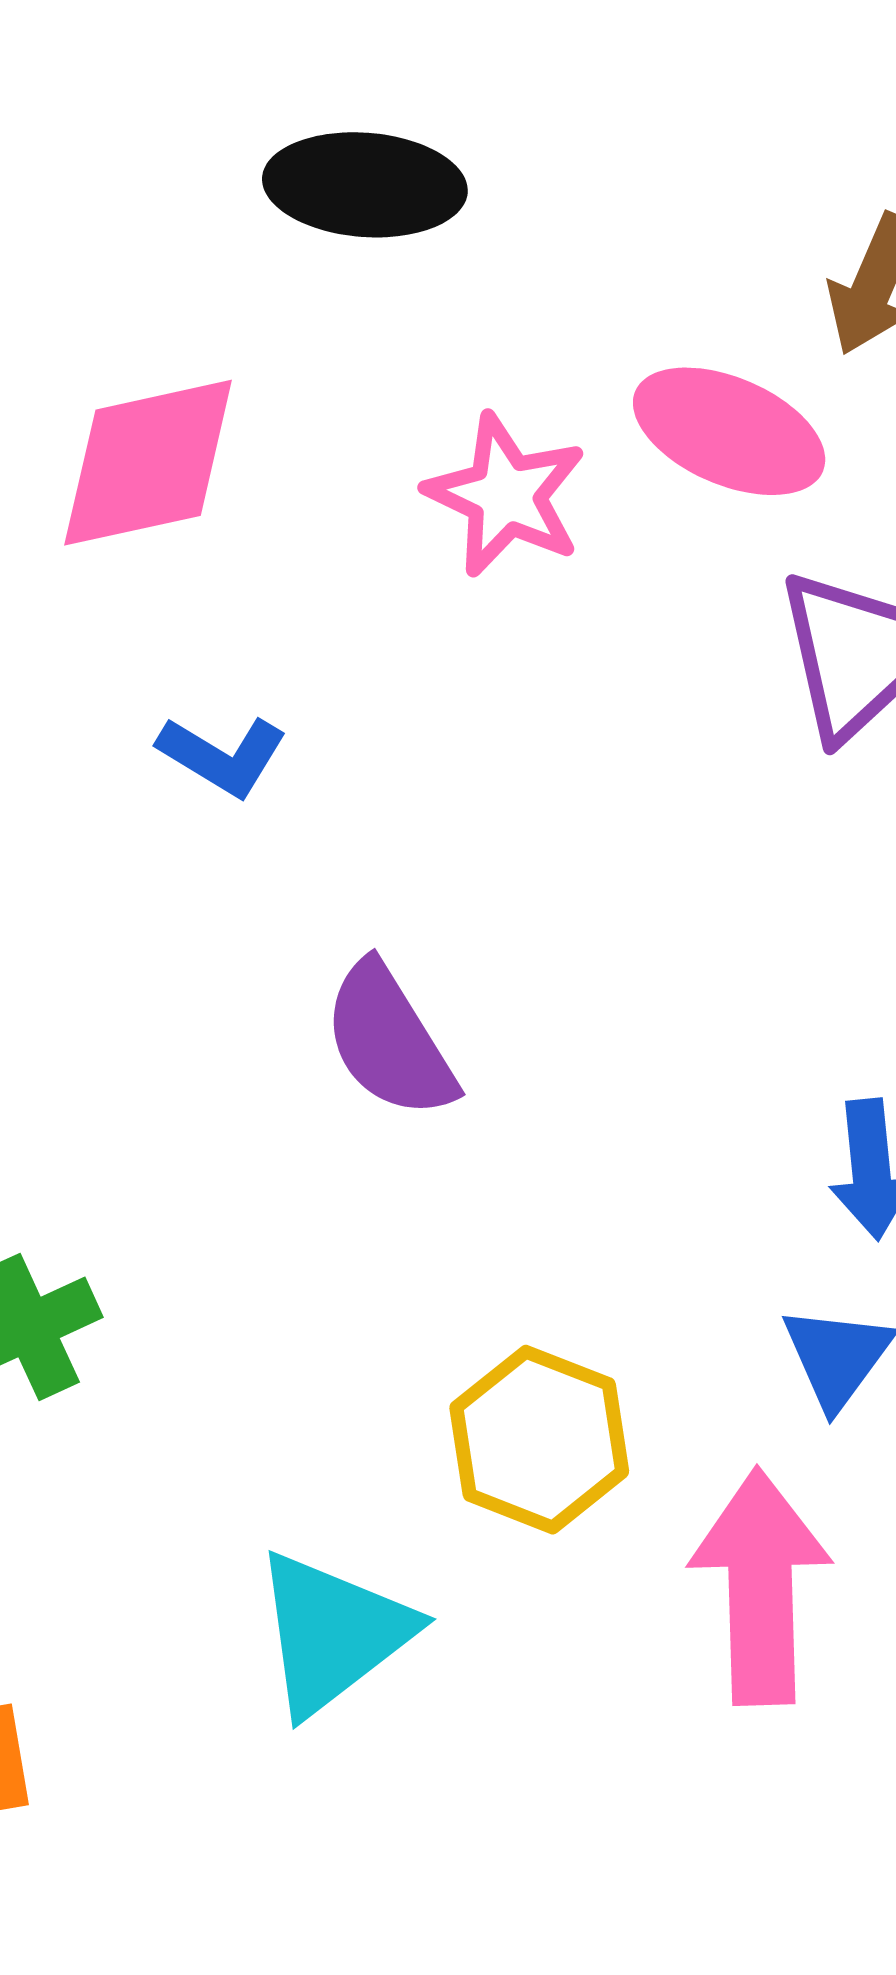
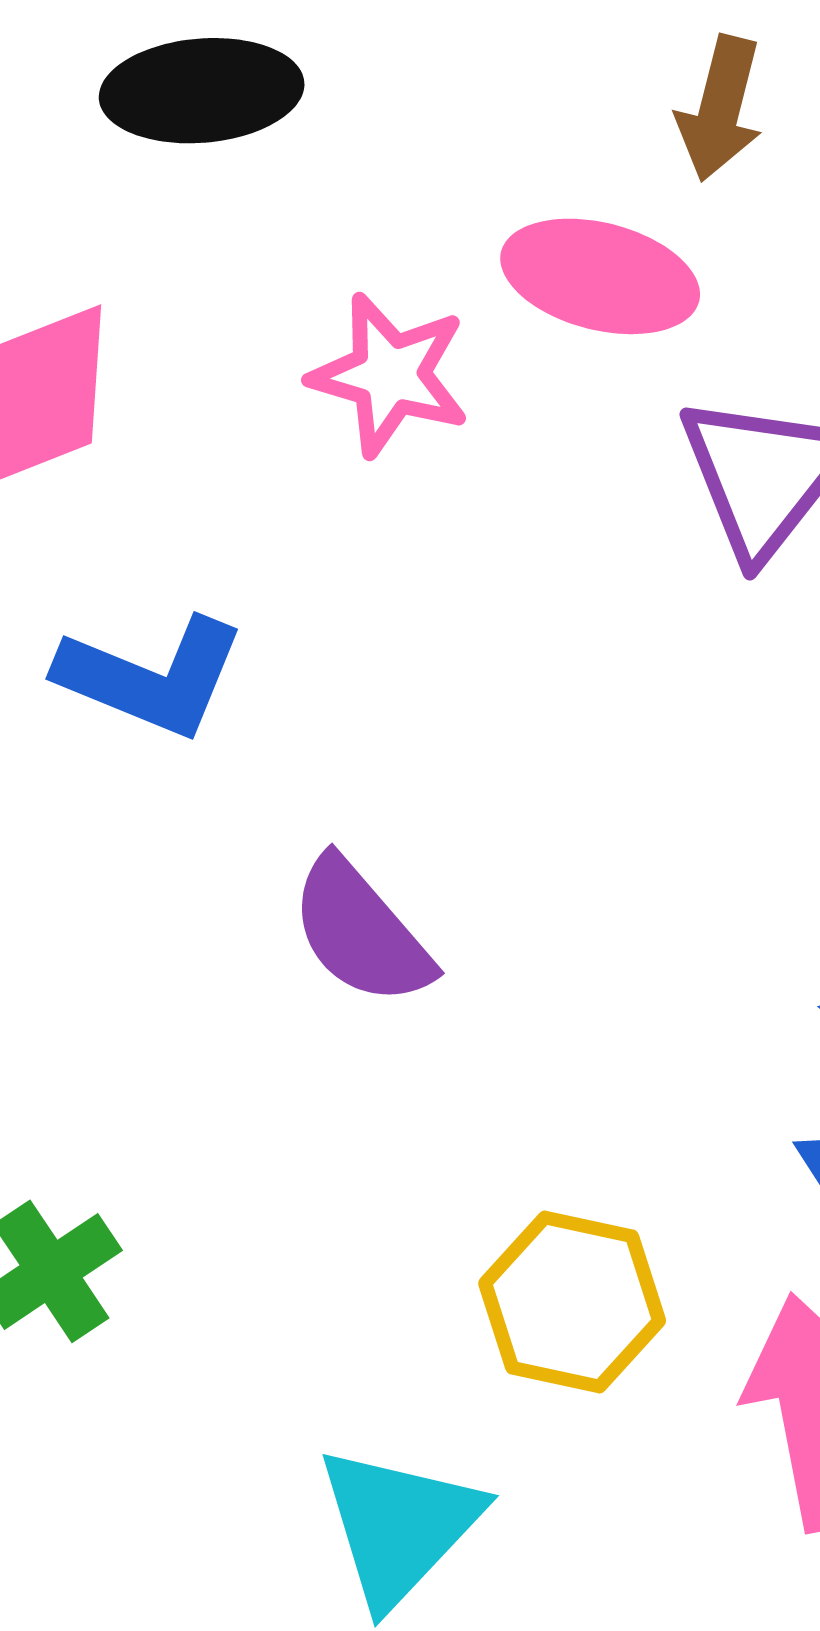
blue L-shape: (222, 756) -> (151, 677), size x1.5

